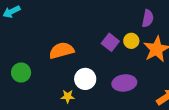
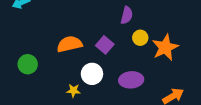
purple semicircle: (148, 18) -> (127, 15), moved
purple square: (110, 42) -> (105, 45), moved

